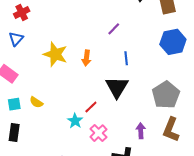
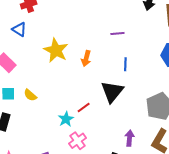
purple line: (114, 29) -> (117, 33), turned 32
blue triangle: (16, 39) -> (19, 29), turned -49
pink cross: (99, 133) -> (78, 141), moved

